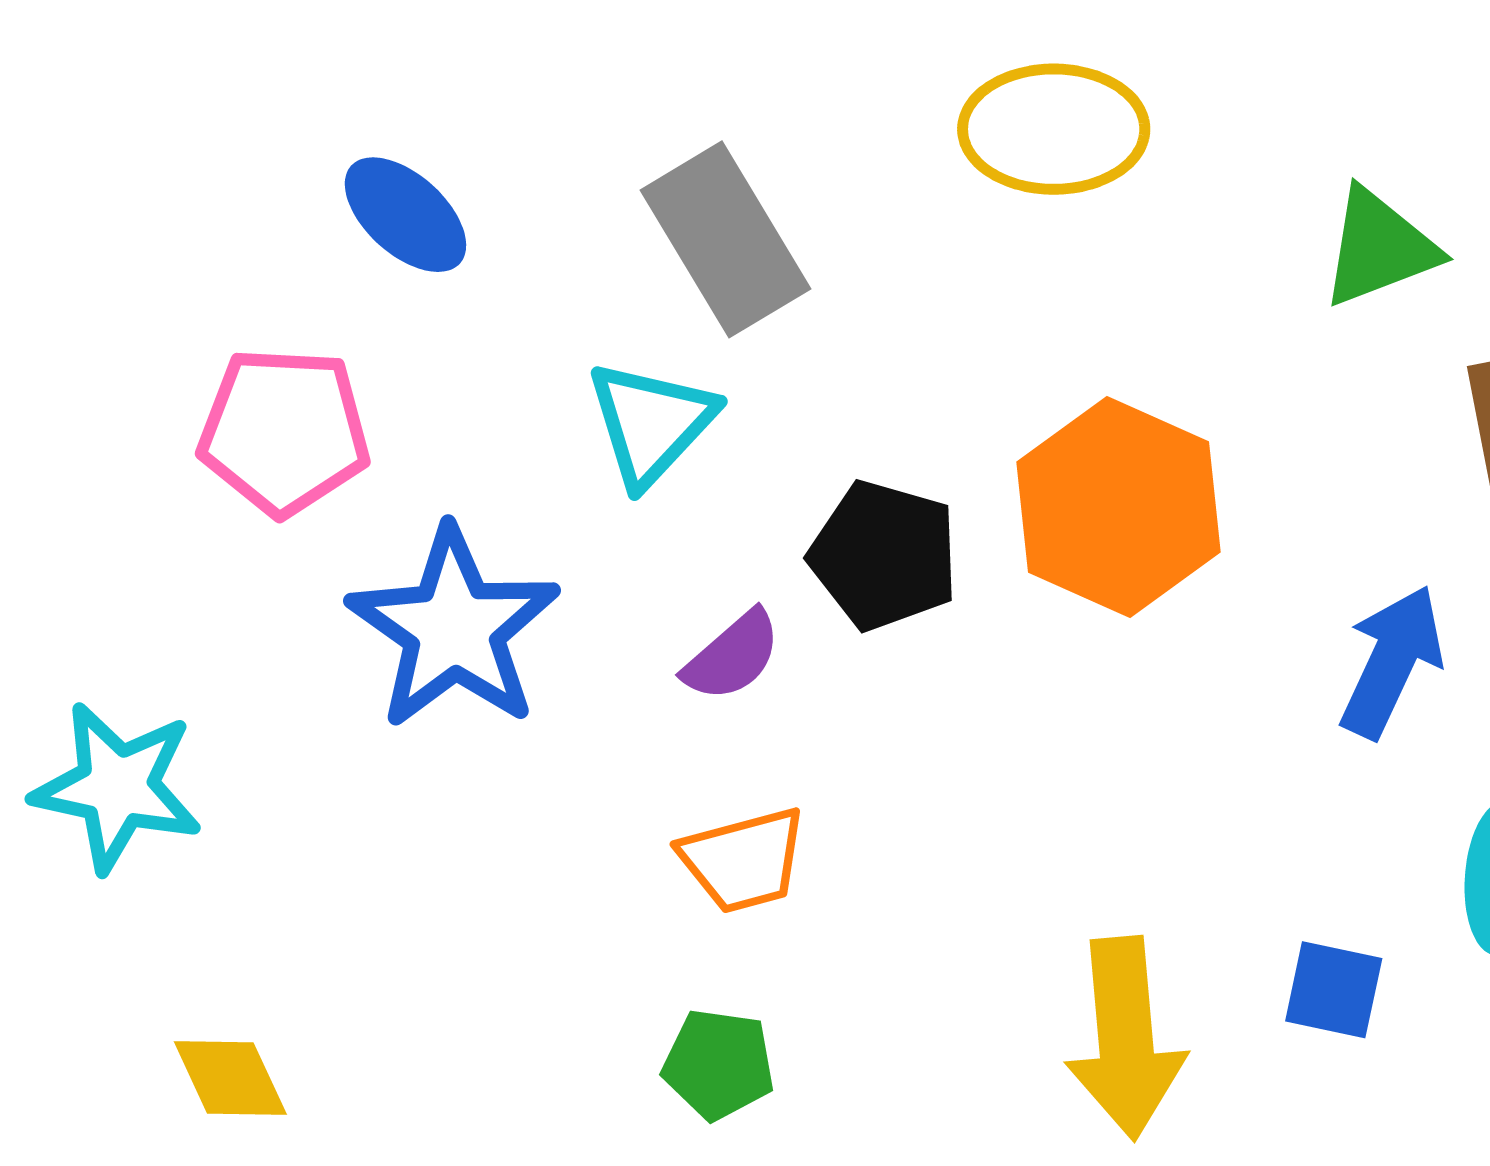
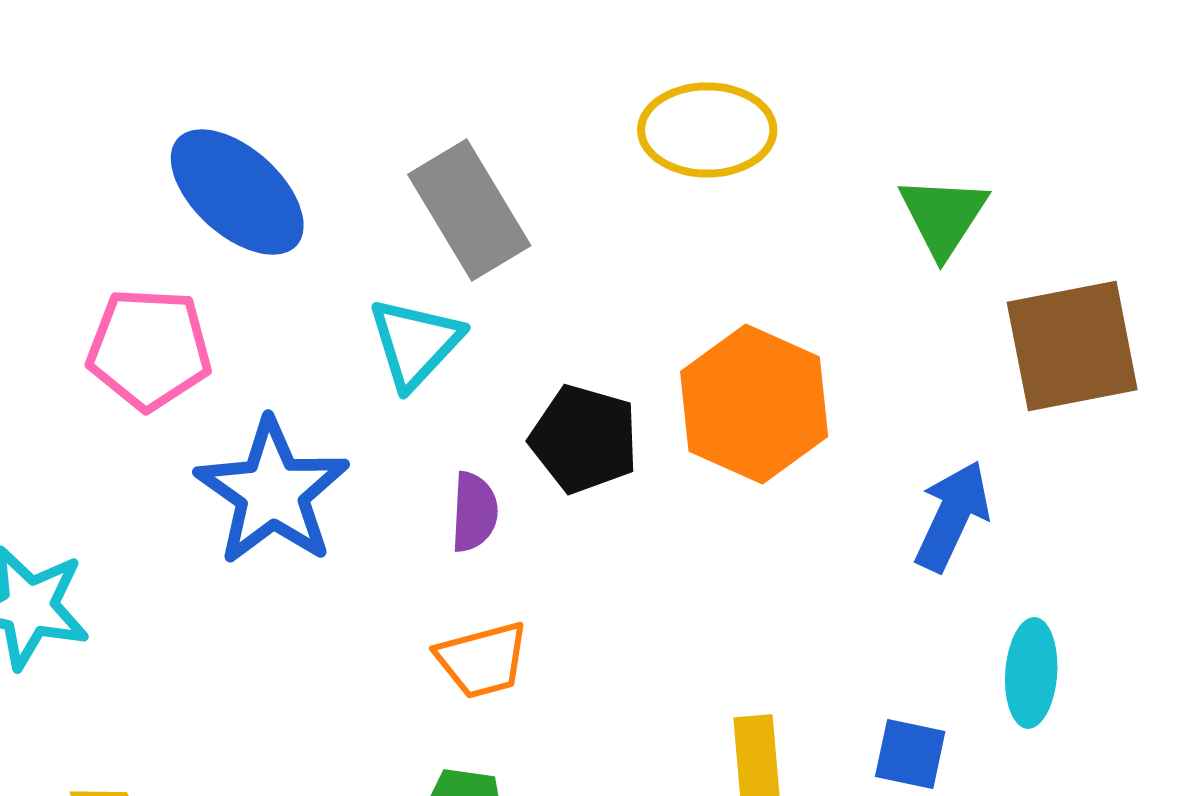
blue ellipse: (405, 215) -> (237, 192), size x1.5
green triangle: (1379, 248) -> (943, 216), turned -36
purple semicircle: (732, 656) -> (474, 512), turned -46

